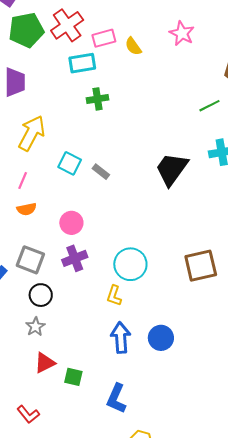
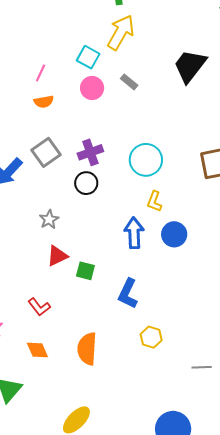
yellow arrow: (32, 133) -> (121, 32), moved
gray rectangle: (101, 172) -> (129, 82), moved
pink circle: (71, 223) -> (92, 88), moved
gray square: (30, 260) -> (46, 152), turned 32
black circle: (41, 295) -> (86, 183), moved
yellow L-shape: (114, 296) -> (154, 201), moved

